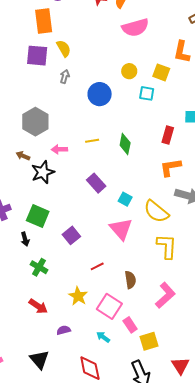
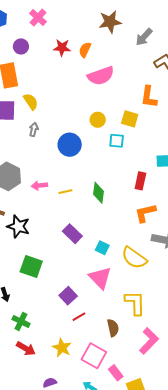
pink arrow: (59, 149) -> (39, 186), moved
black star: (43, 172) -> (18, 226), turned -30
green square: (38, 216) -> (31, 267), moved
purple square: (71, 235) -> (68, 296), moved
yellow L-shape: (167, 246) -> (135, 303), moved
red arrow: (38, 306) -> (26, 349), moved

